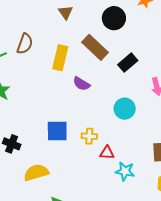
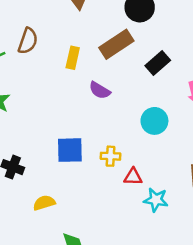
brown rectangle: (95, 47) -> (116, 44), turned -76
yellow rectangle: (60, 58) -> (73, 58), size x0.7
yellow semicircle: (36, 173) -> (44, 203), size x0.7

